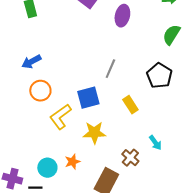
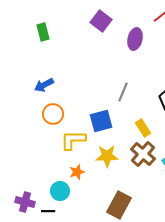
yellow L-shape: (60, 117) -> (73, 140), turned 36
brown cross: (130, 158) -> (143, 154), moved, size x1.4
orange star: (72, 162) -> (77, 172), moved

